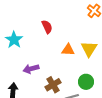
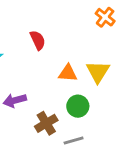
green circle: (86, 82) -> (78, 106), moved

